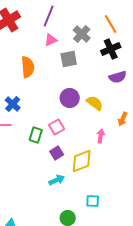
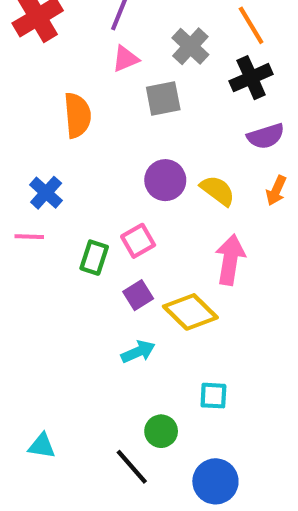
orange arrow: (123, 119) -> (276, 191), moved
pink arrow: (101, 136) -> (230, 260), size x1.6
yellow diamond: (82, 161) -> (190, 312), turned 65

